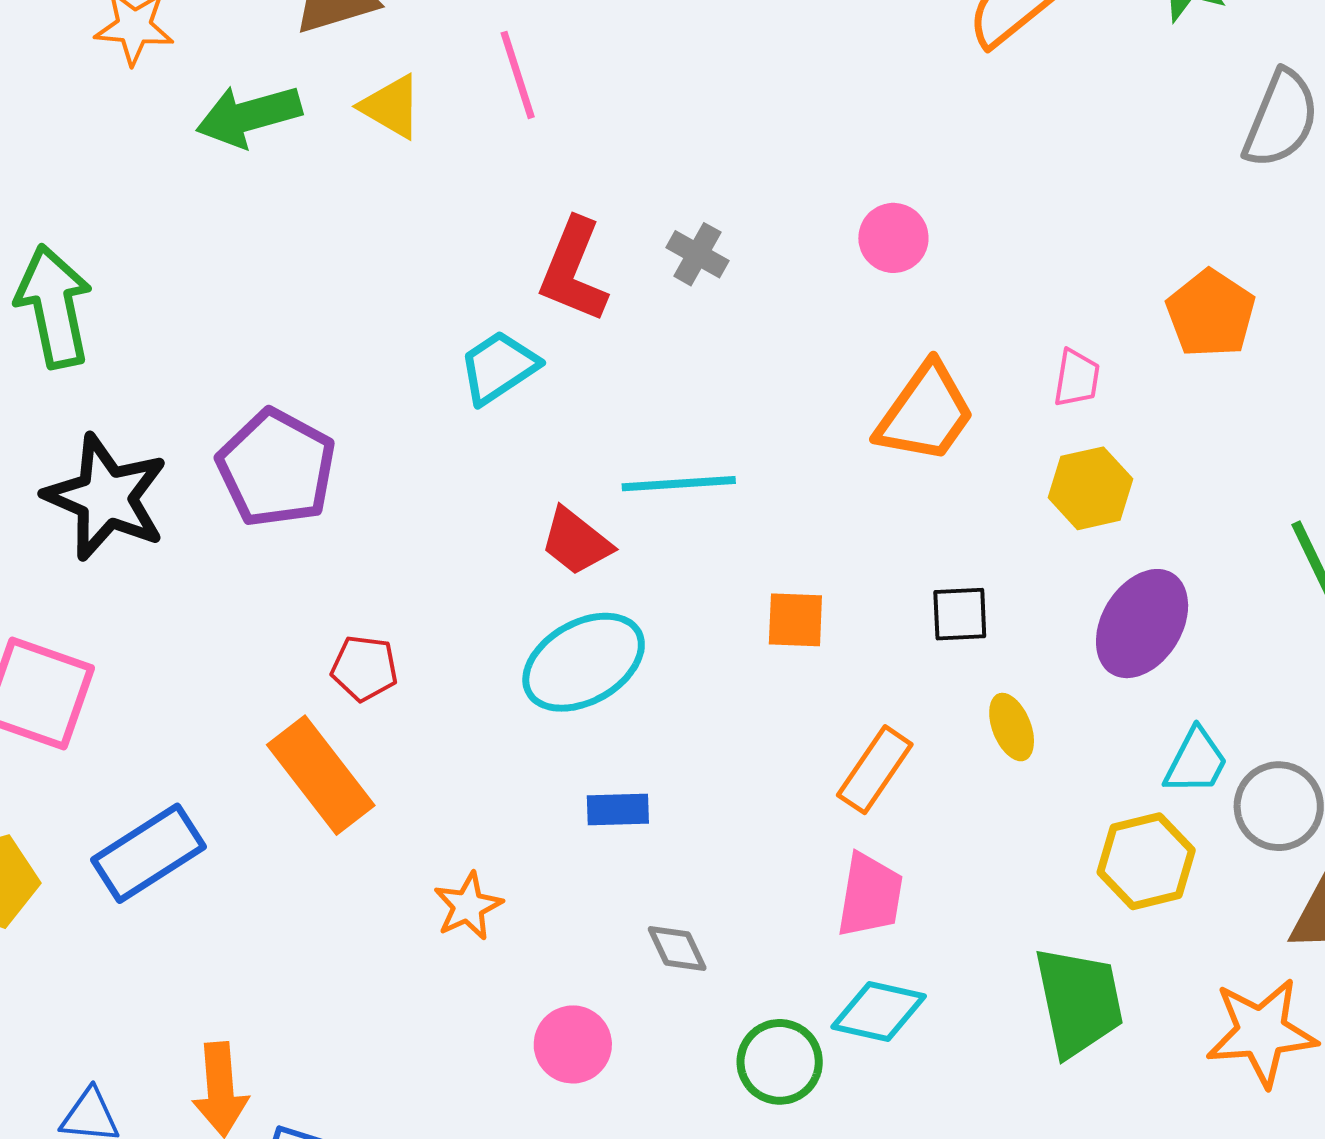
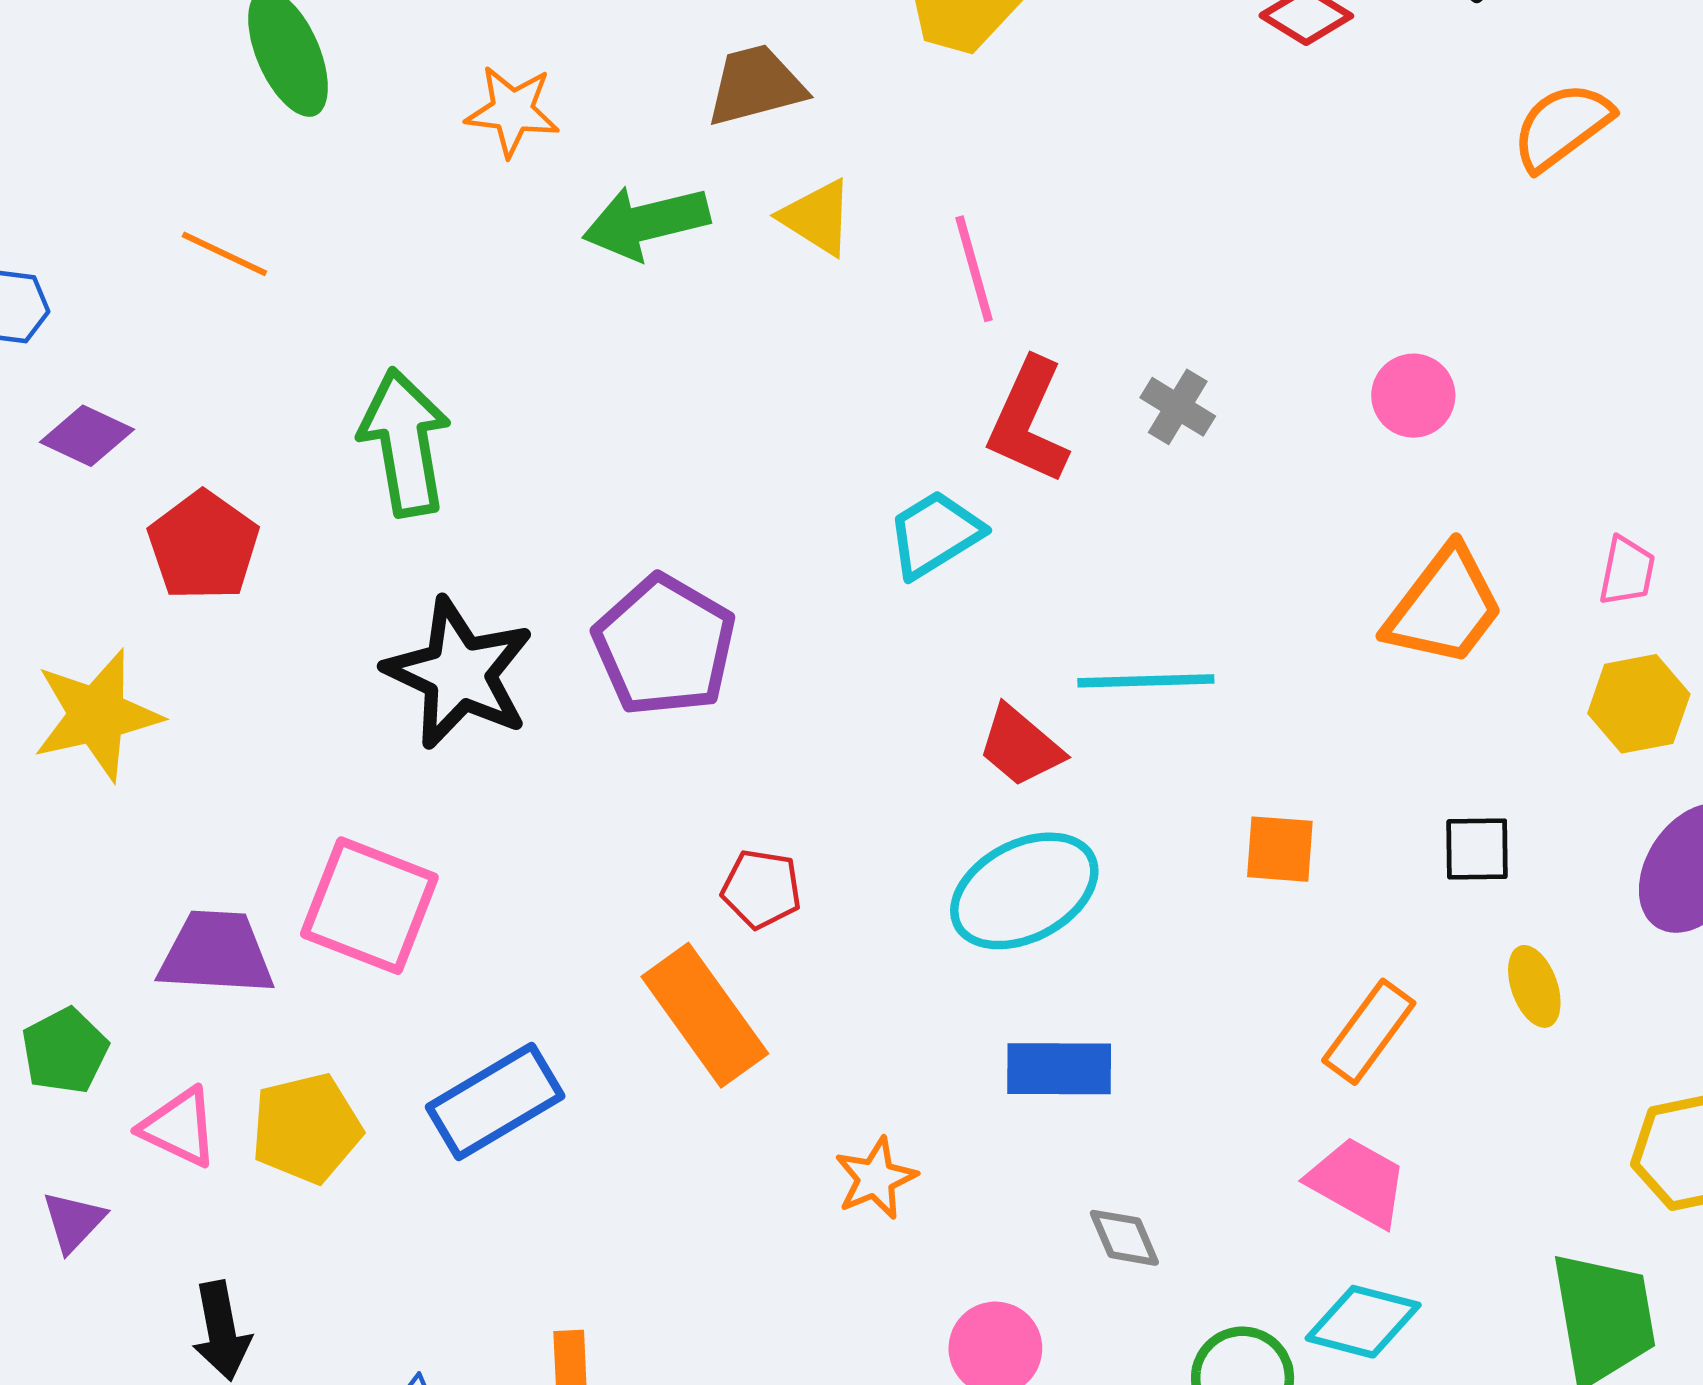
pink line: (518, 75) -> (974, 269), moved
blue rectangle: (618, 810) -> (1059, 1069), size x1.4
pink trapezoid: (870, 895) -> (1358, 1182), turned -72

